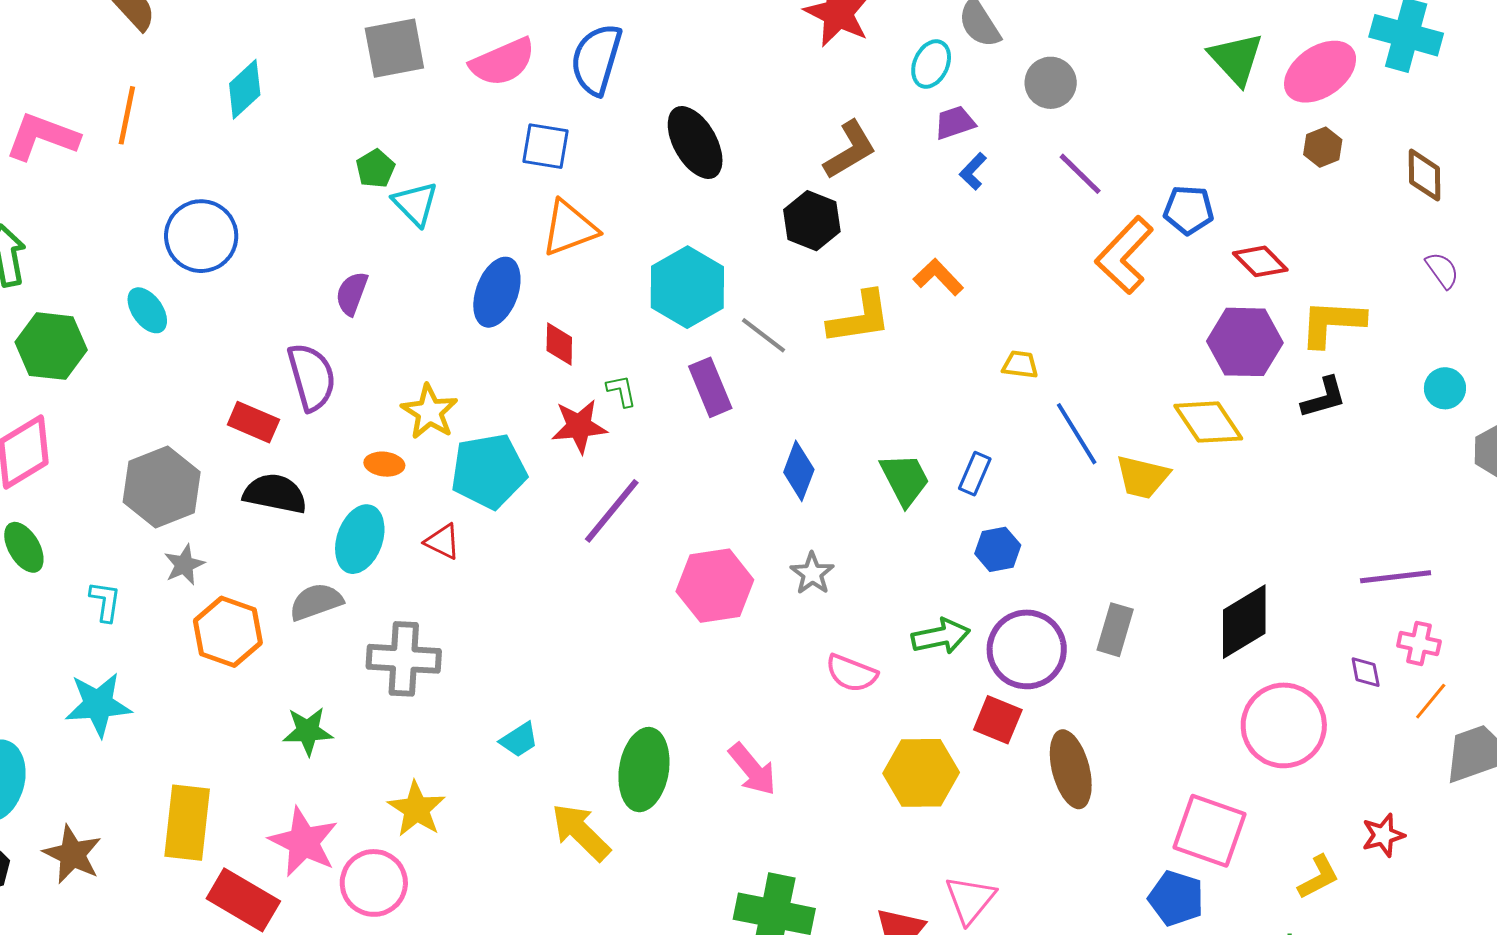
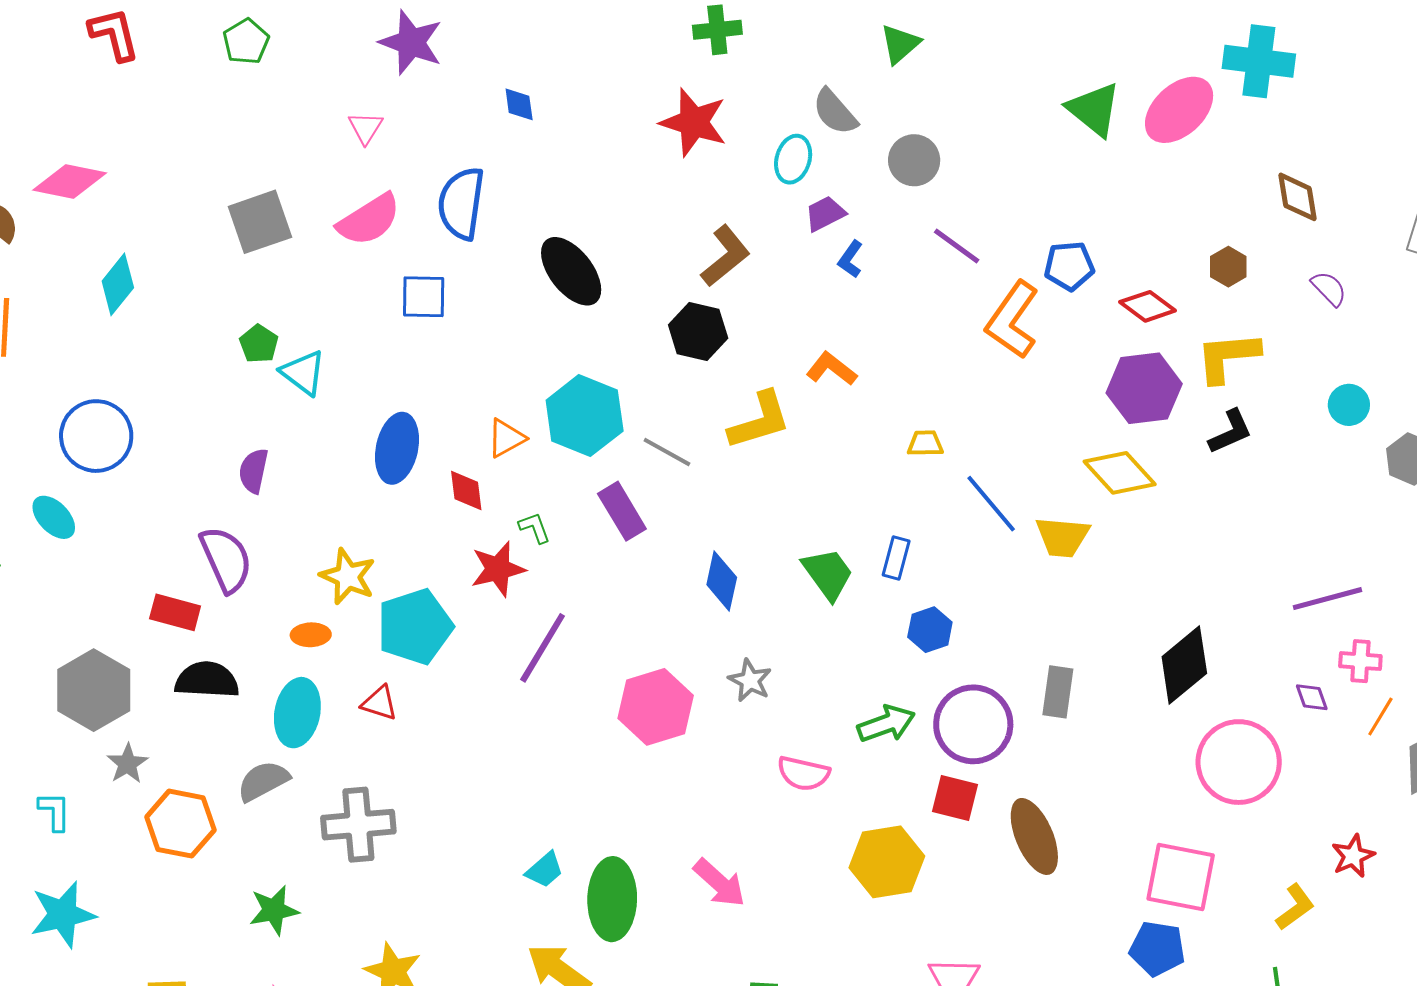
brown hexagon: (1323, 147) -> (1228, 267), moved
orange triangle: (569, 228) -> (506, 438), moved, size x0.7
cyan trapezoid: (519, 740) -> (545, 870), moved

